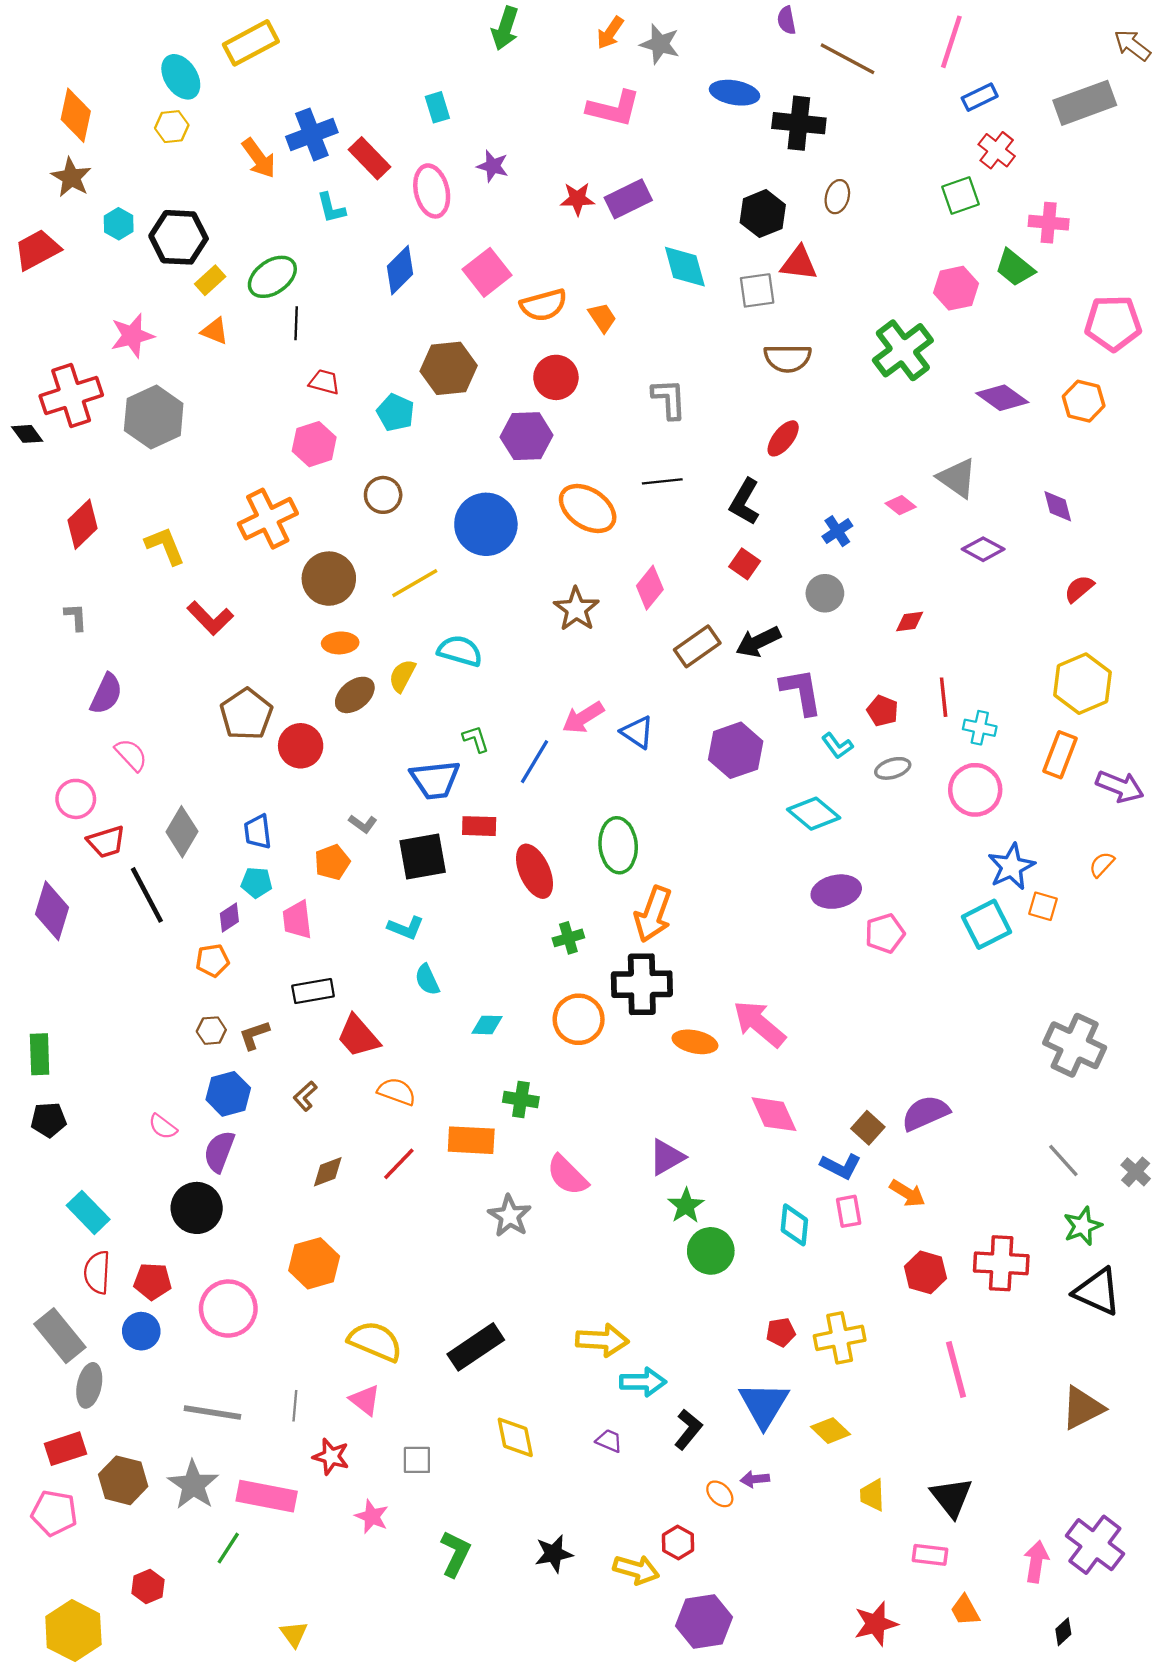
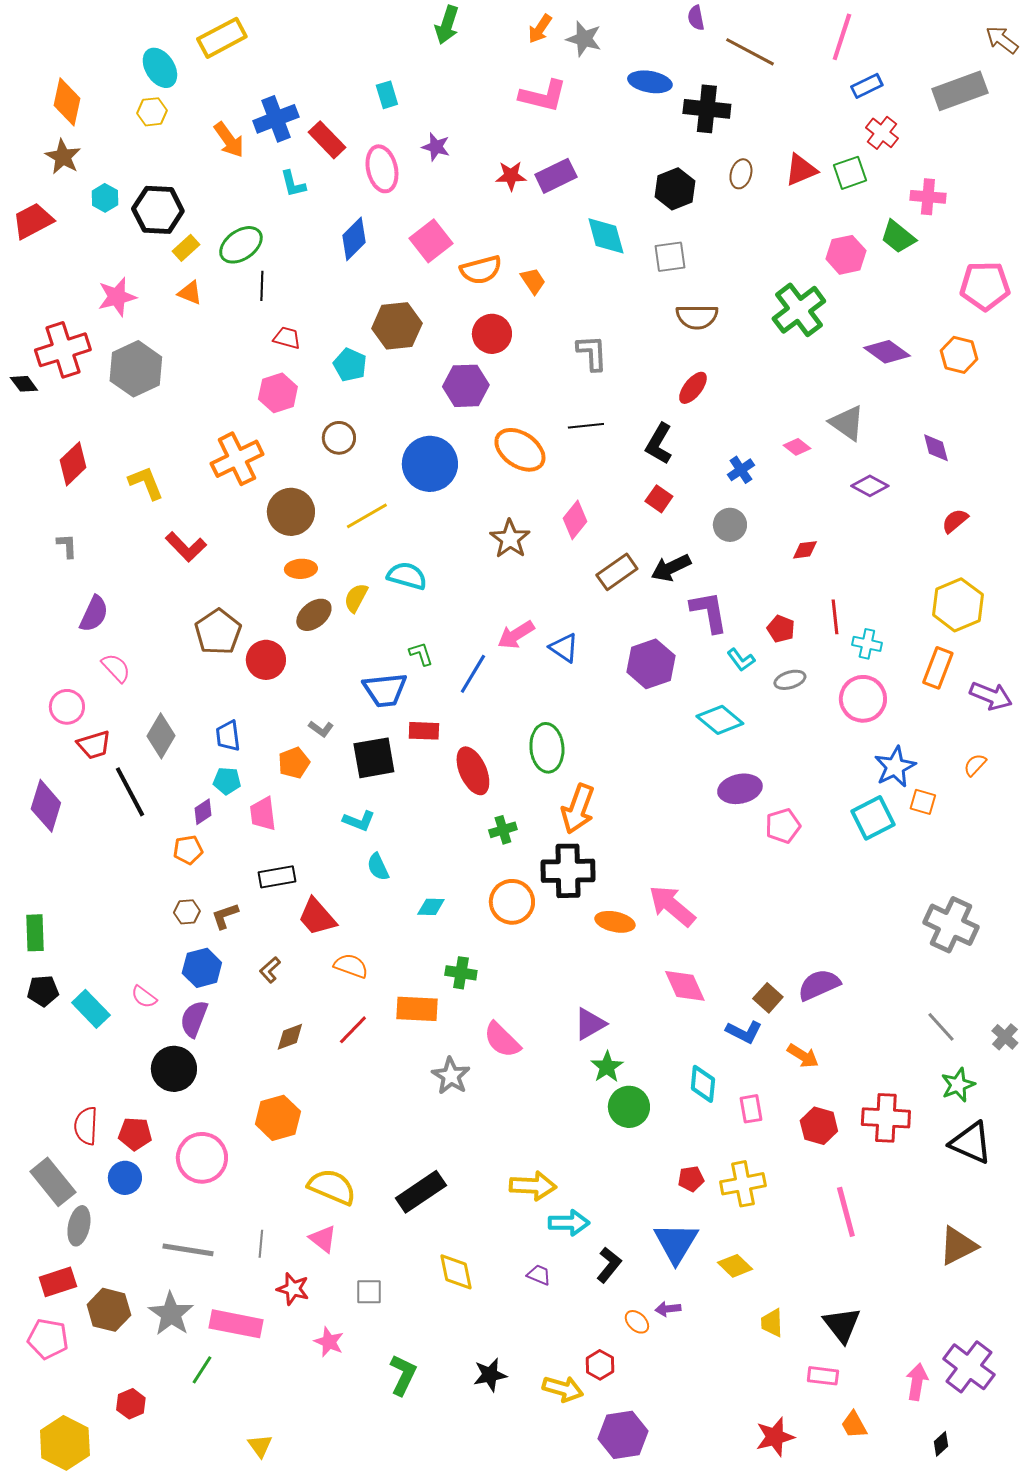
red triangle: (799, 263) -> (801, 170), moved, turned -30
pink rectangle: (849, 1211) -> (751, 1109), moved
cyan rectangle: (88, 1212) -> (91, 1009), moved

